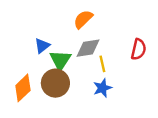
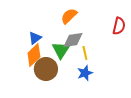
red semicircle: (139, 49) -> (119, 26), moved
green triangle: (60, 60) -> (61, 50), moved
orange diamond: (23, 88) -> (34, 55), moved

